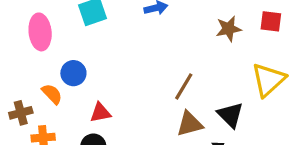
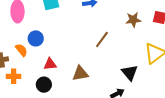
brown line: (184, 86) -> (102, 40), moved
brown triangle: (190, 124) -> (80, 73), moved

